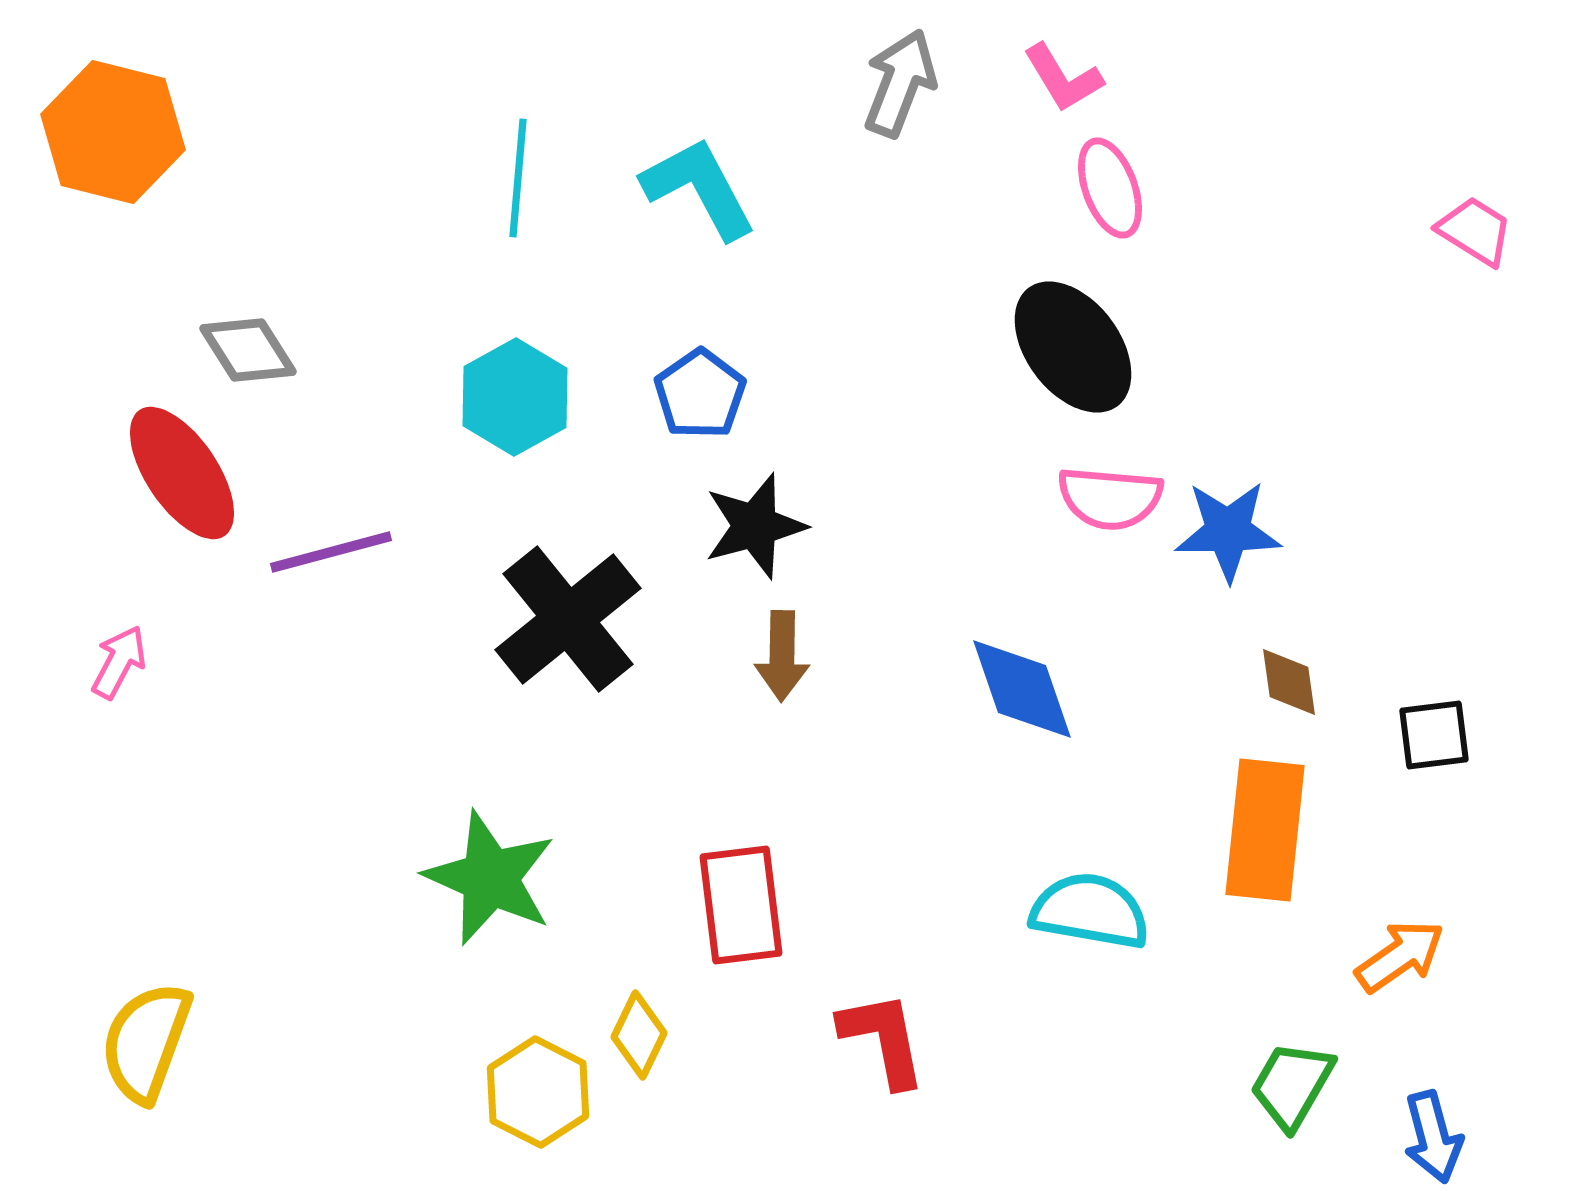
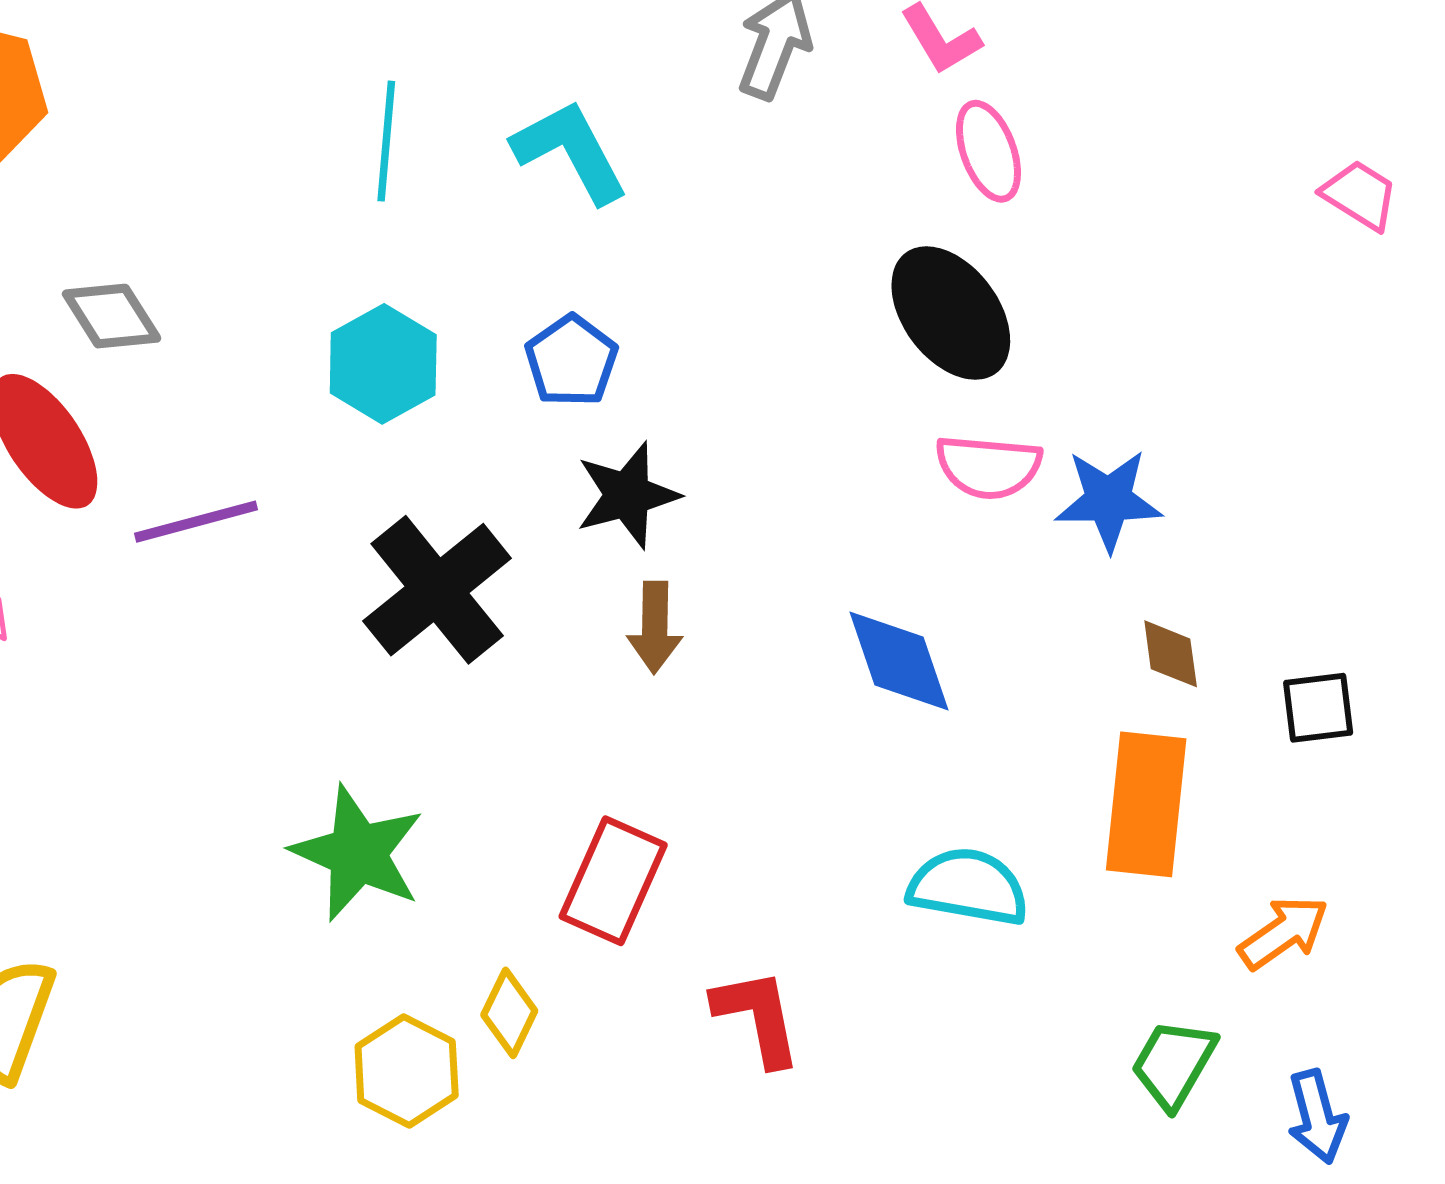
red rectangle: (741, 905) -> (613, 881), turned 31

